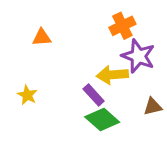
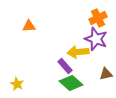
orange cross: (122, 26) -> (98, 18), moved
yellow star: (27, 95) -> (17, 84), moved

